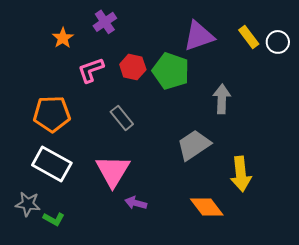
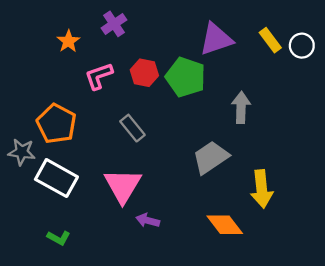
orange pentagon: (52, 114) -> (56, 124), turned 30
gray star: (28, 204) -> (22, 152), moved

